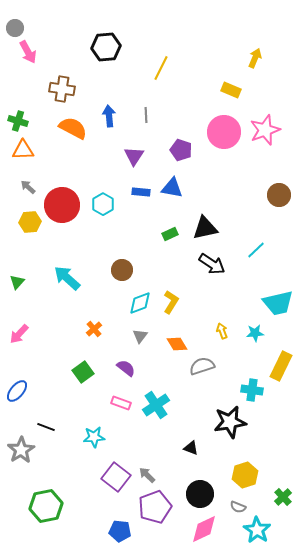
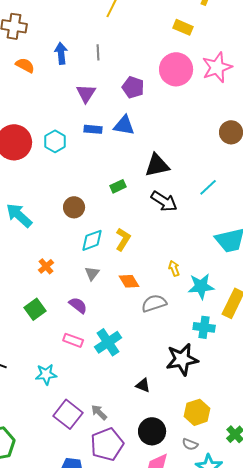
orange semicircle: (73, 128) -> (25, 65), size x0.7
green rectangle: (170, 234) -> (118, 186), moved
cyan star: (255, 333) -> (201, 286), moved, size x1.5

